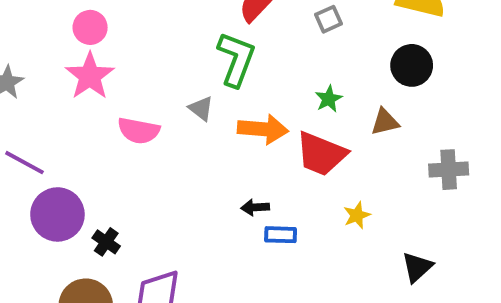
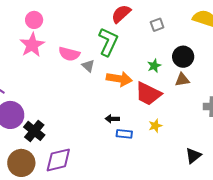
black circle: (412, 65) -> (183, 57), moved
pink semicircle: (139, 131) -> (69, 54), moved
yellow star: (357, 215) -> (155, 126), moved
black cross: (106, 242) -> (34, 131), size x1.5

